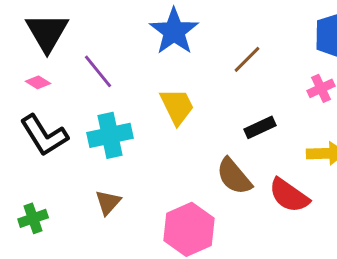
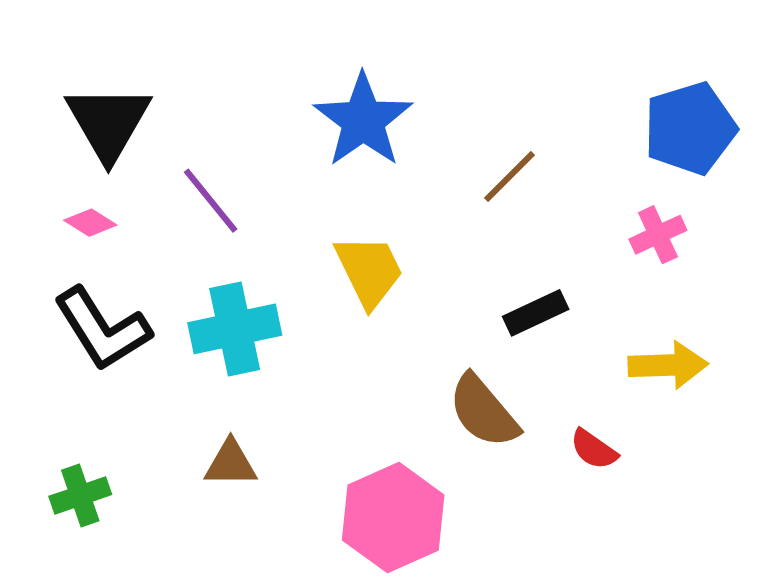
red semicircle: (289, 195) -> (594, 449), size x0.6
brown triangle: (108, 202) -> (231, 463), turned 48

